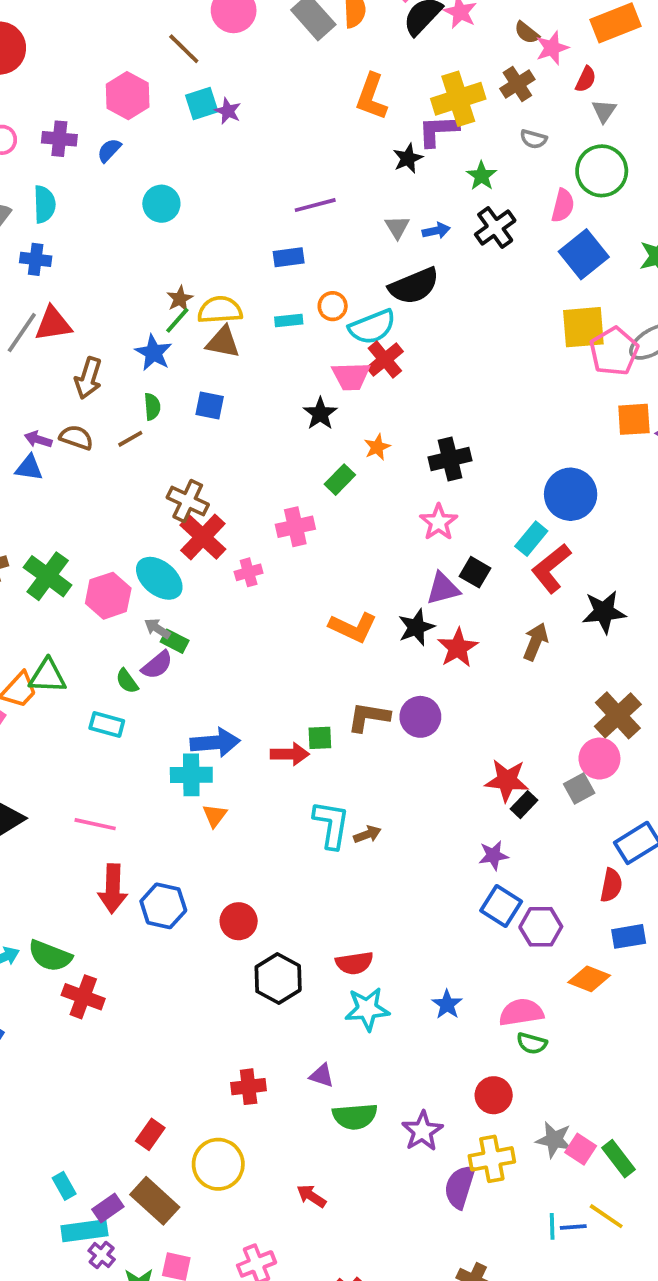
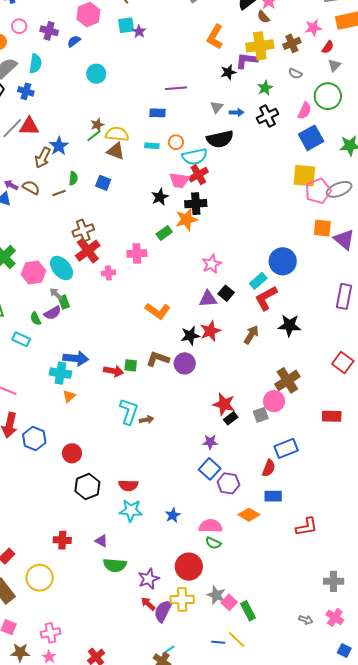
brown semicircle: (527, 33) -> (263, 17), moved
blue star: (154, 353) -> (59, 146), moved
orange star: (377, 447) -> (186, 219), size x1.6
black cross: (450, 459) -> (196, 204), moved
brown cross: (188, 501) -> (83, 230), turned 35
black star: (416, 627) -> (190, 336), moved
green rectangle: (175, 641) -> (64, 302), turned 32
red circle: (494, 1095) -> (189, 567), size x1.4
red arrow: (311, 1196) -> (148, 604), moved
cyan line: (552, 1226) -> (168, 650), moved, turned 48

